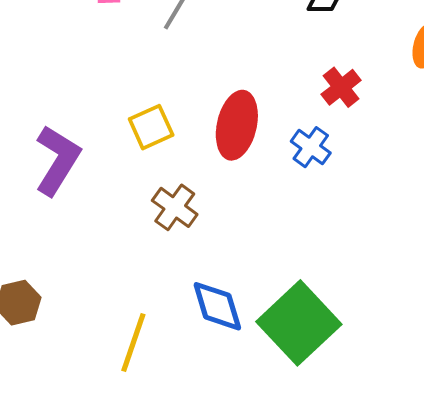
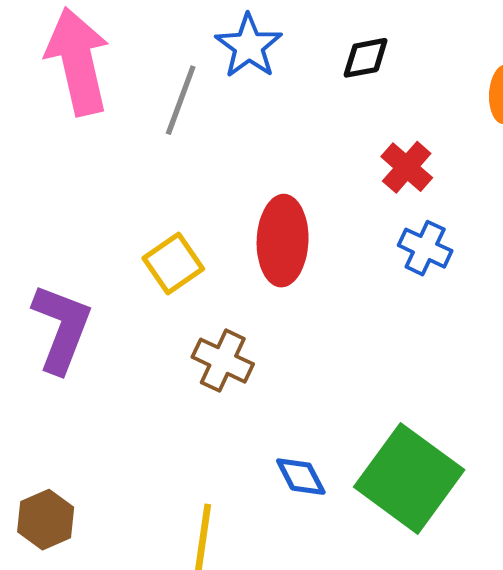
blue cross: (311, 147) -> (425, 248), moved
blue diamond: (217, 306) -> (301, 477), size x0.7

